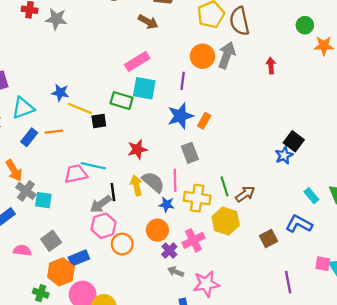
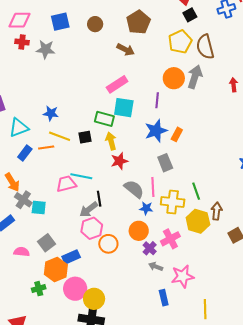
yellow line: (80, 108) -> (60, 136), moved
yellow arrow: (136, 185) -> (111, 141), moved
brown arrow: (245, 194) -> (217, 211), moved, turned -48
green cross: (41, 293) -> (39, 289), turned -32

